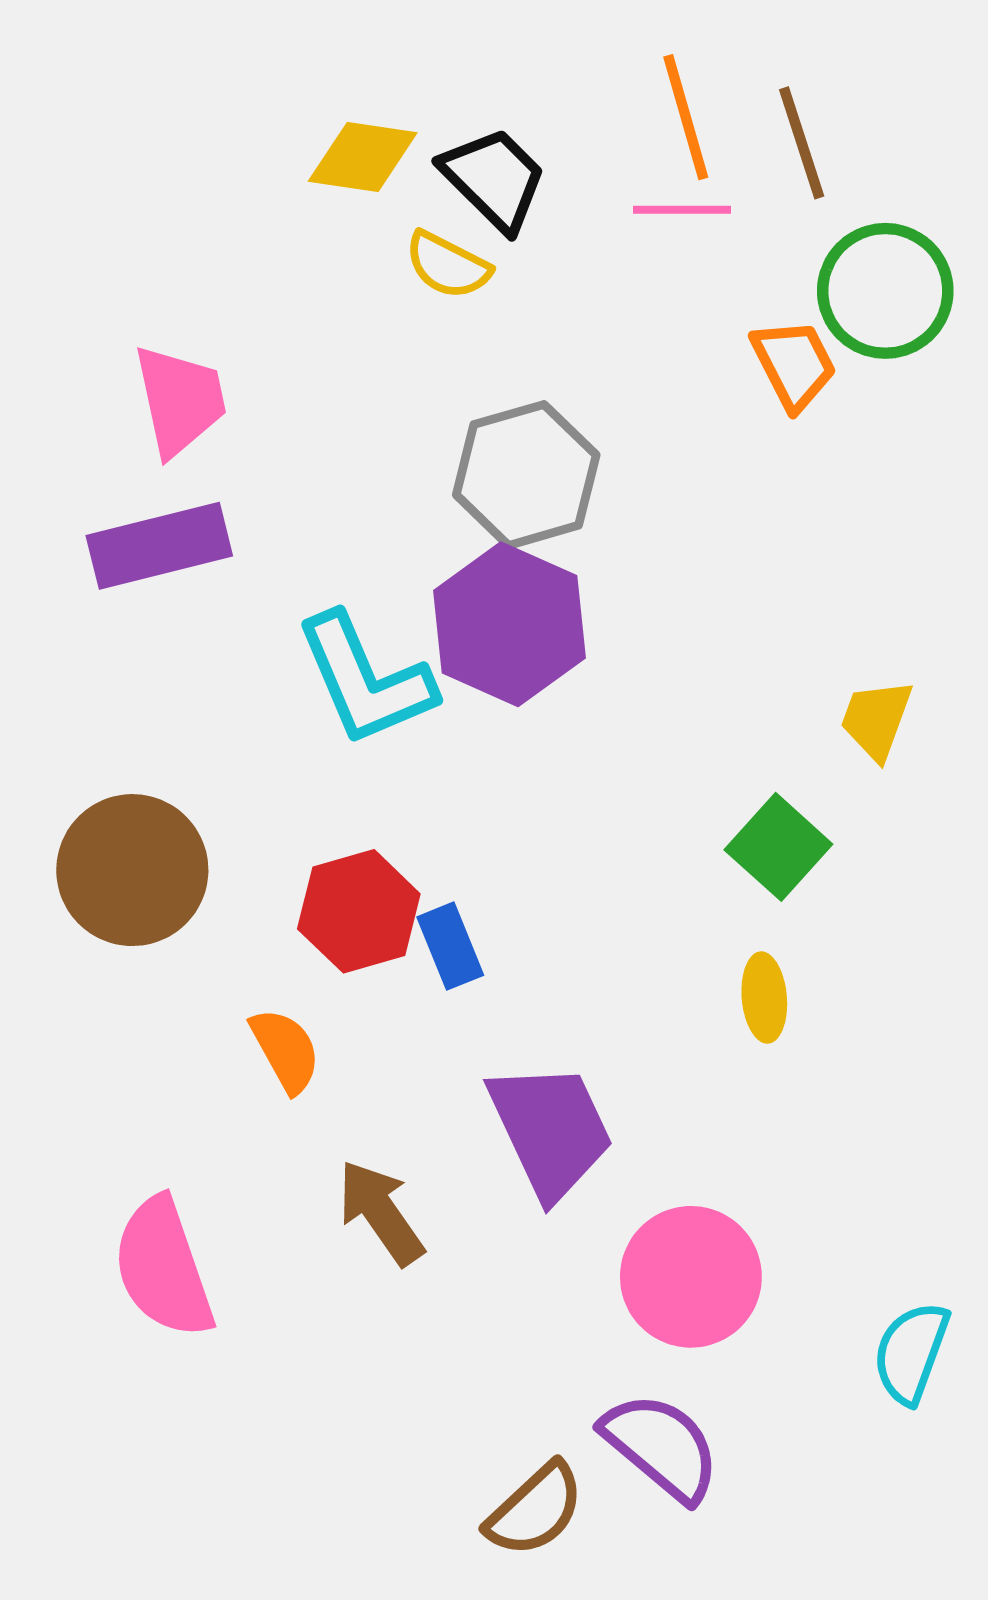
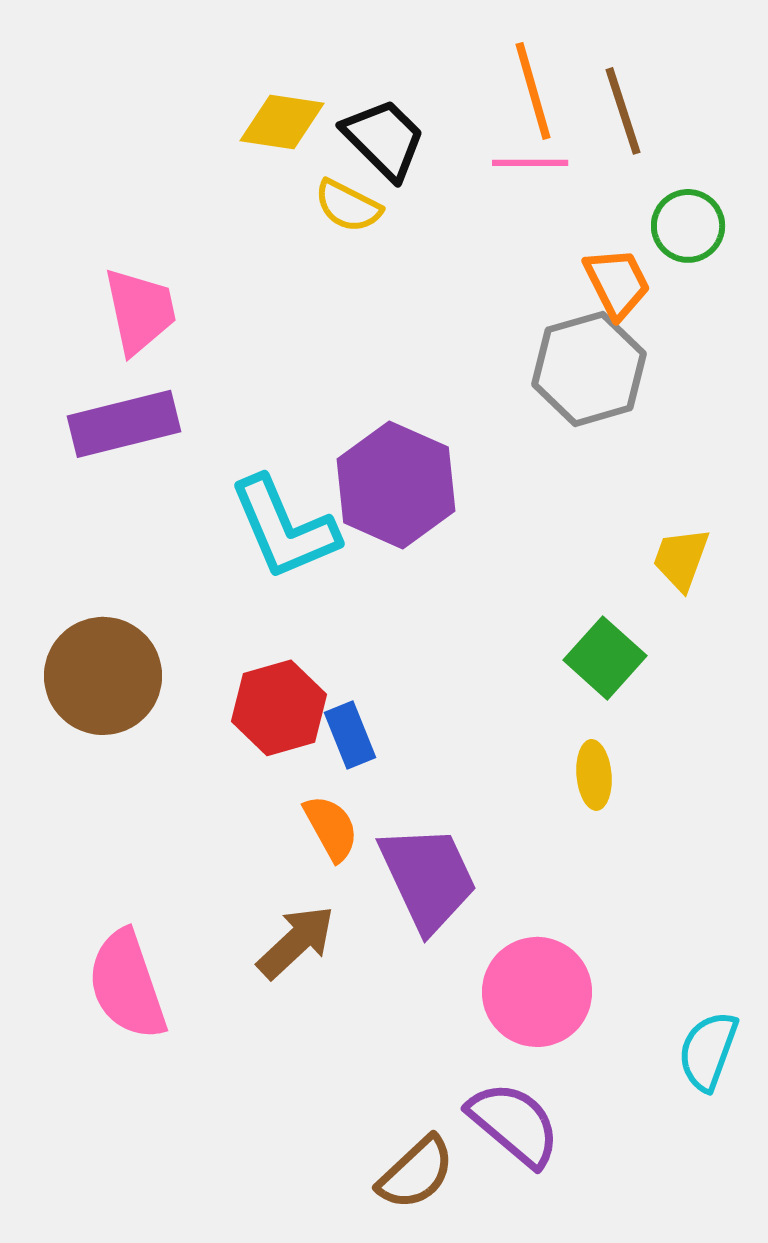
green circle: (885, 291) -> (688, 226), size x0.7
gray hexagon: (526, 475) -> (589, 369), moved
orange semicircle: (285, 1050) -> (331, 828), moved
brown arrow: (381, 1212) -> (296, 942), turned 82

